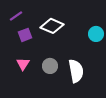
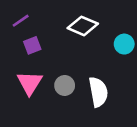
white diamond: (52, 26) -> (83, 26), moved
pink triangle: (23, 64) -> (30, 83), size x1.5

